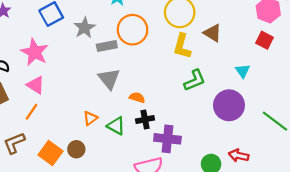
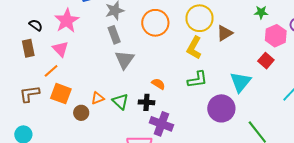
brown triangle: (213, 33) -> (225, 33), moved, turned 42
gray rectangle: (107, 46) -> (114, 35), moved, turned 66
cyan triangle: (243, 71) -> (241, 82), size x1.6
orange semicircle: (137, 98) -> (158, 84), moved
orange triangle: (90, 118) -> (98, 98), moved
orange square: (51, 153) -> (61, 94), moved, turned -30

